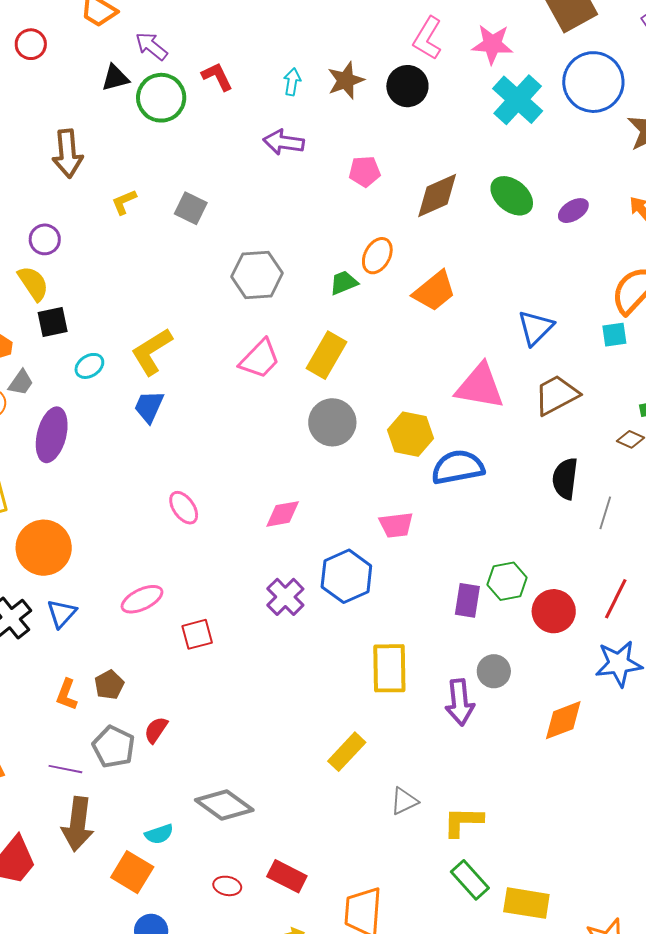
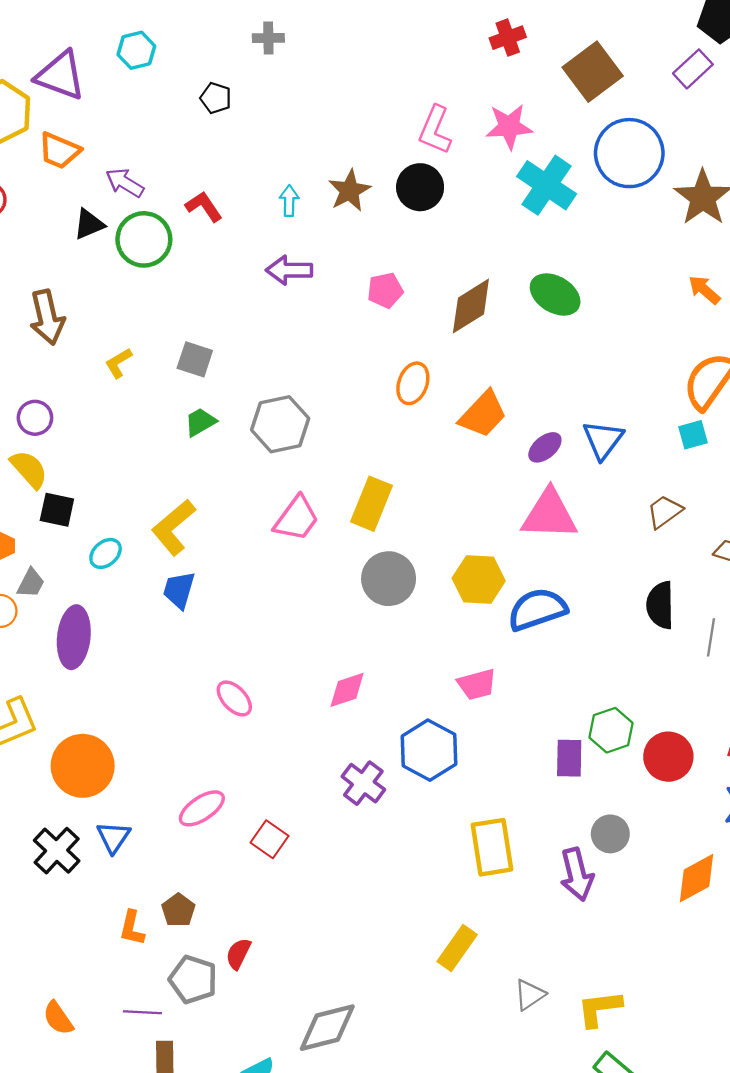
purple ellipse: (573, 211) -> (545, 447), moved
green trapezoid: (344, 283) -> (200, 422), moved
black square: (53, 322) -> (57, 510), turned 32
brown trapezoid: (556, 395) -> (665, 512), moved, size x0.7
red square: (197, 634) -> (270, 839), turned -32
gray diamond: (224, 805) -> (327, 1028), turned -42

